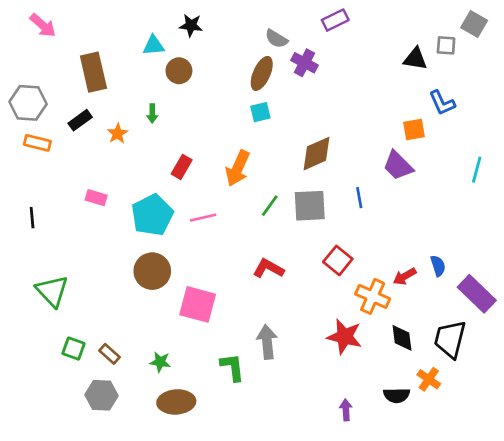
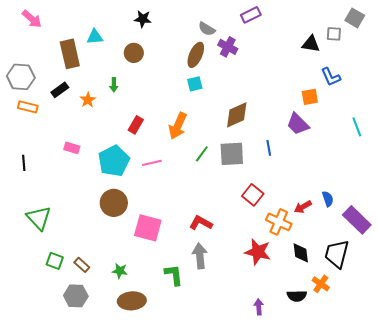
cyan triangle: (154, 45) -> (95, 37), moved
cyan line: (477, 170) -> (357, 127), turned -36
red L-shape: (268, 268) -> (201, 223), moved

